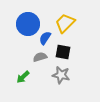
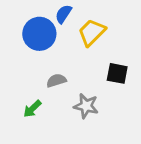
blue semicircle: (45, 38) -> (63, 14), moved
black square: (63, 52) -> (117, 73), moved

